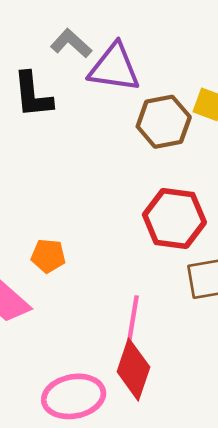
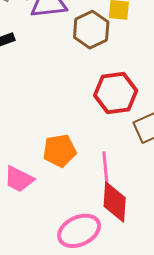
orange pentagon: (48, 256) -> (60, 151), moved, size x1.4

